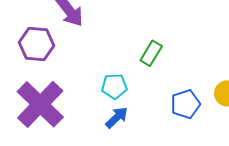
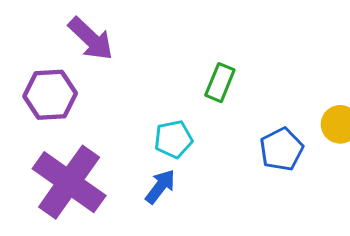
blue arrow: (117, 117) -> (160, 187), moved

